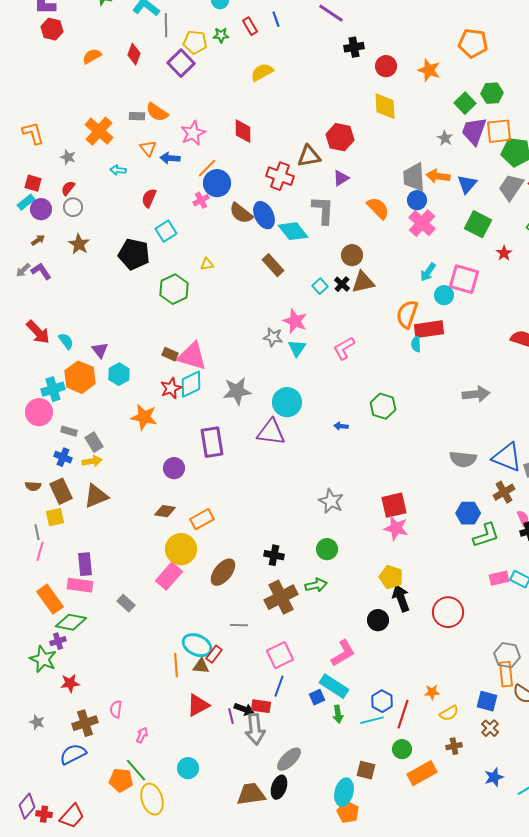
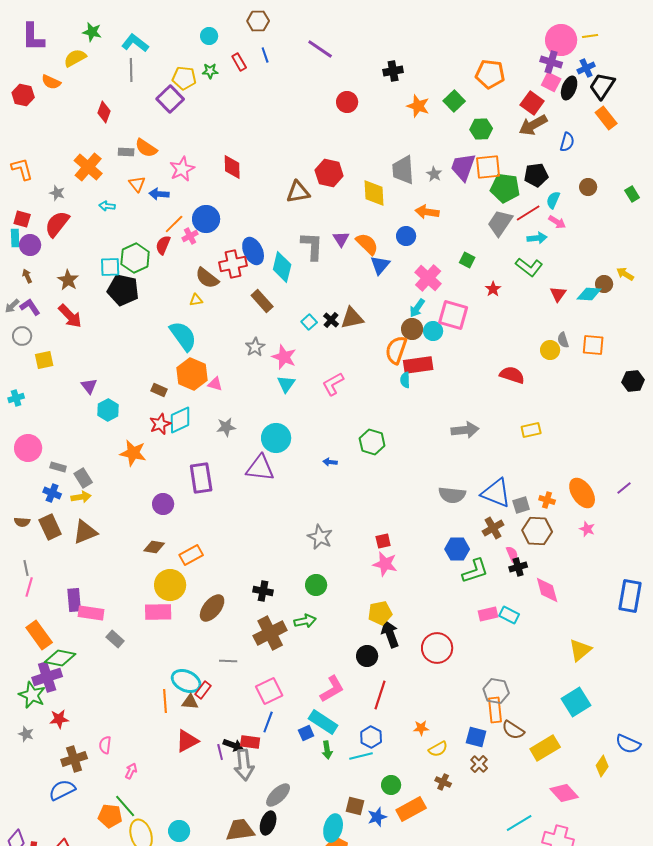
gray line: (166, 25) -> (131, 70), moved
red hexagon: (52, 29) -> (23, 95), moved
orange pentagon: (473, 43) -> (490, 74), moved
black cross: (354, 47) -> (393, 71), moved
red diamond: (134, 54) -> (104, 112), moved
orange semicircle: (92, 56) -> (51, 82), moved, turned -126
red circle: (386, 66) -> (347, 102), moved
yellow semicircle: (262, 72) -> (75, 58), moved
green square: (465, 103) -> (454, 101), moved
yellow diamond: (385, 106) -> (374, 193), moved
orange line: (207, 168) -> (174, 224), moved
red cross: (280, 176) -> (233, 264), moved, turned -32
gray trapezoid: (414, 177) -> (403, 170), moved
purple triangle: (341, 178) -> (341, 239), moved, turned -30
blue triangle: (467, 184) -> (380, 265), moved
red semicircle: (68, 188) -> (57, 224), size x1.8
red semicircle: (149, 198) -> (163, 245), moved
cyan rectangle: (26, 202) -> (15, 238), turned -54
gray circle: (73, 207) -> (22, 336), moved
brown semicircle: (241, 213) -> (207, 278), moved
pink cross: (422, 223) -> (428, 278), moved
green square: (478, 224) -> (467, 260), size x0.6
cyan square: (166, 231) -> (110, 267), moved, turned 30
cyan diamond: (293, 231) -> (282, 267), turned 52
brown arrow: (38, 240) -> (27, 276), turned -80
brown circle: (352, 255) -> (412, 329), moved
green hexagon: (174, 289) -> (135, 258), moved
red arrow: (38, 332) -> (70, 316), moved
gray star: (273, 337) -> (255, 347), moved, turned 30
cyan semicircle: (66, 341) -> (183, 336), moved, size x1.8
pink triangle: (192, 356) -> (215, 384), moved, size x0.5
orange hexagon: (80, 377) -> (192, 374), moved
cyan cross: (53, 389) -> (16, 398), moved, size x0.7
gray star: (237, 391) -> (226, 427), size x0.7
red square: (394, 505) -> (383, 541), size x0.6
yellow square: (55, 517) -> (44, 360), moved
pink rectangle: (169, 576) -> (158, 612), turned 48
yellow pentagon: (391, 577) -> (380, 613), turned -30
pink rectangle: (80, 585) -> (91, 613), moved
purple cross: (58, 641) -> (47, 677), size x1.8
red line: (403, 714) -> (380, 695), moved
gray star: (37, 722) -> (26, 734), moved
brown cross: (454, 746) -> (443, 782), turned 35
cyan circle: (188, 768) -> (179, 831), moved
blue star: (494, 777) -> (377, 817), moved

